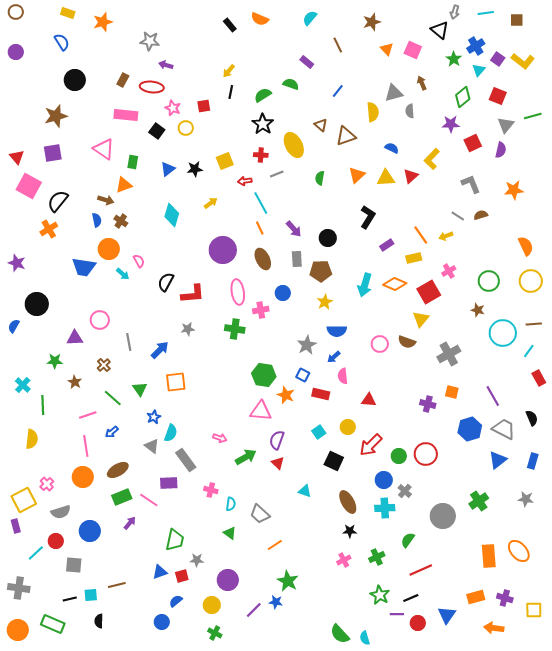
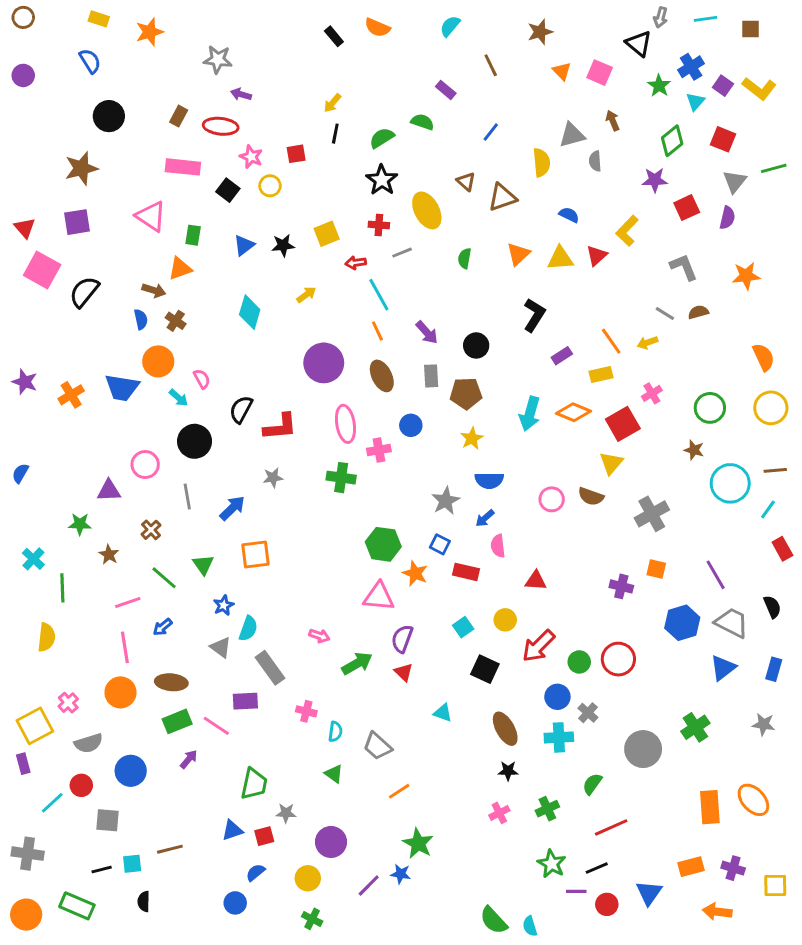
orange cross: (49, 229) -> (71, 395), moved
black circle: (37, 304) -> (195, 441), moved
brown ellipse: (118, 470) -> (171, 682), turned 35

